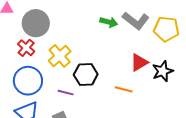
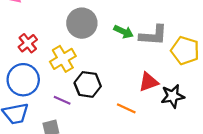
gray L-shape: (136, 21) -> (153, 35), turned -44
gray circle: (36, 23) -> (82, 23), moved

